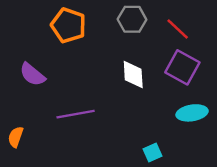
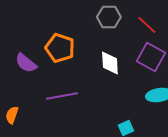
orange pentagon: (68, 25) -> (60, 48), moved

